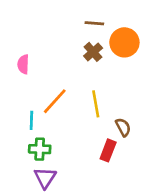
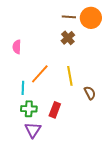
orange circle: (124, 42) -> (91, 18), moved
red rectangle: (108, 150) -> (55, 110), moved

